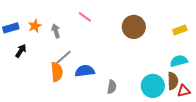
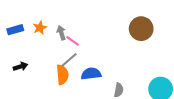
pink line: (85, 17) -> (73, 41), moved
black arrow: (21, 51) -> (20, 67), moved, turned 40

